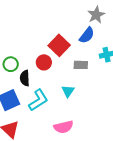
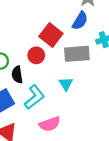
gray rectangle: (81, 65) -> (77, 54), size x1.6
pink semicircle: (64, 127) -> (50, 124), moved

